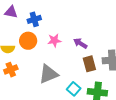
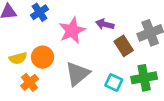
orange circle: (28, 41) -> (42, 57), moved
pink star: (54, 41) -> (72, 31), size x1.5

